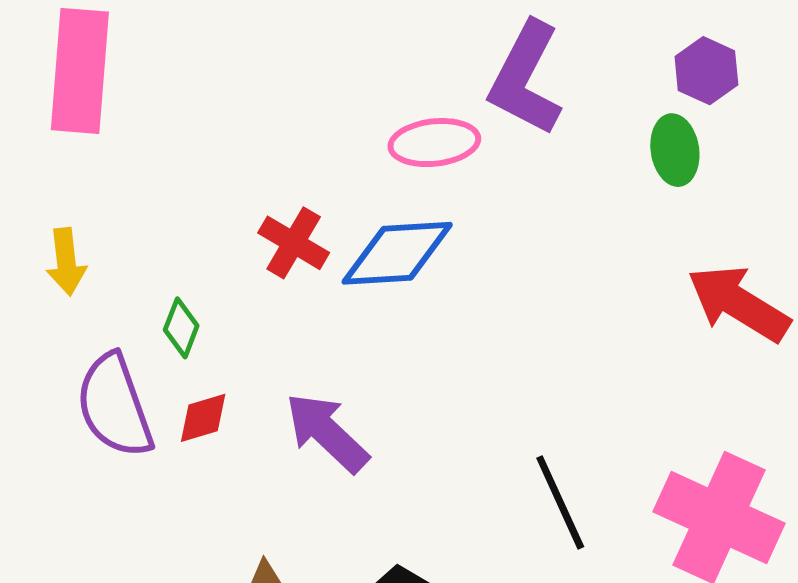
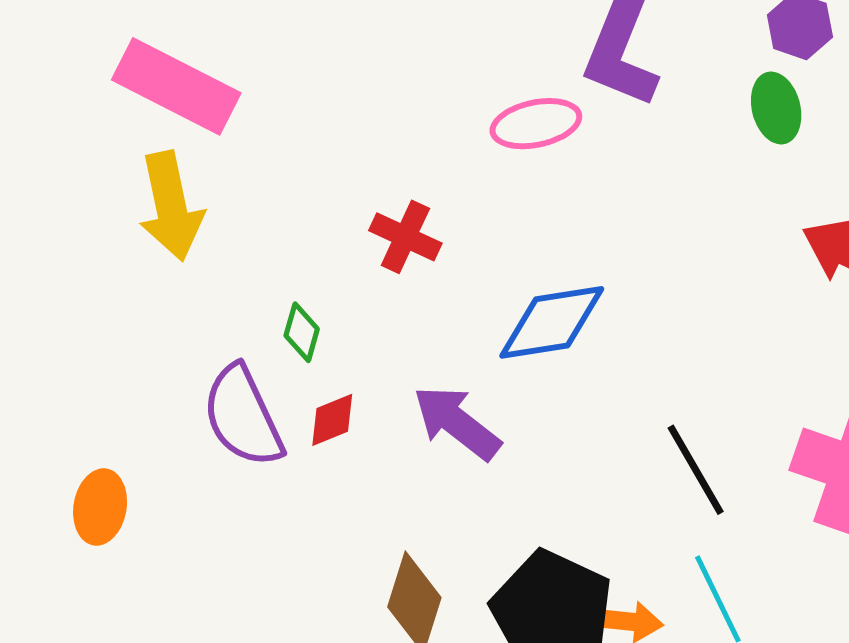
pink rectangle: (80, 71) -> (176, 86), turned -62
blue diamond: (397, 253) -> (552, 322), moved
yellow arrow: (66, 262) -> (171, 206), moved, size x1.6

